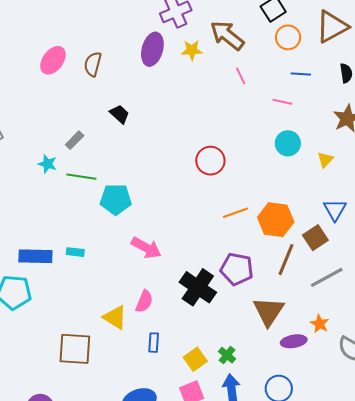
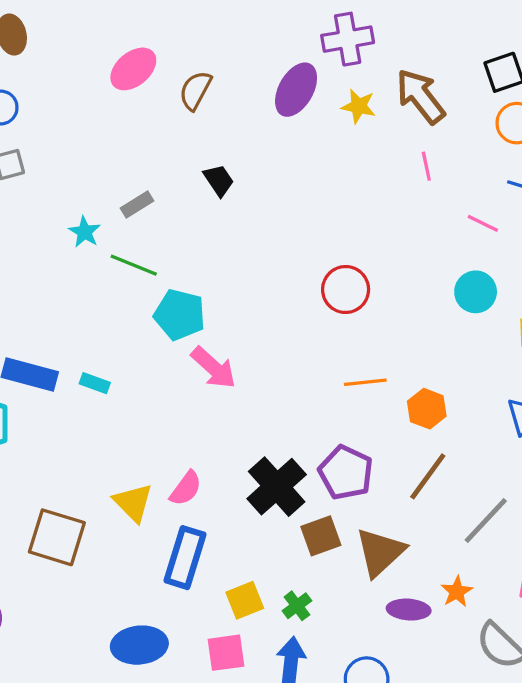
orange hexagon: (276, 220) -> (427, 409), size x0.7
brown square: (315, 238) -> (321, 536), moved
pink arrow: (146, 248) -> (214, 368), moved
gray line: (327, 277) -> (486, 520), turned -32
blue rectangle: (154, 343) -> (185, 558), size x1.8

